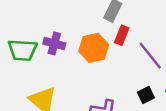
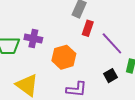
orange hexagon: (94, 48) -> (64, 57), moved

